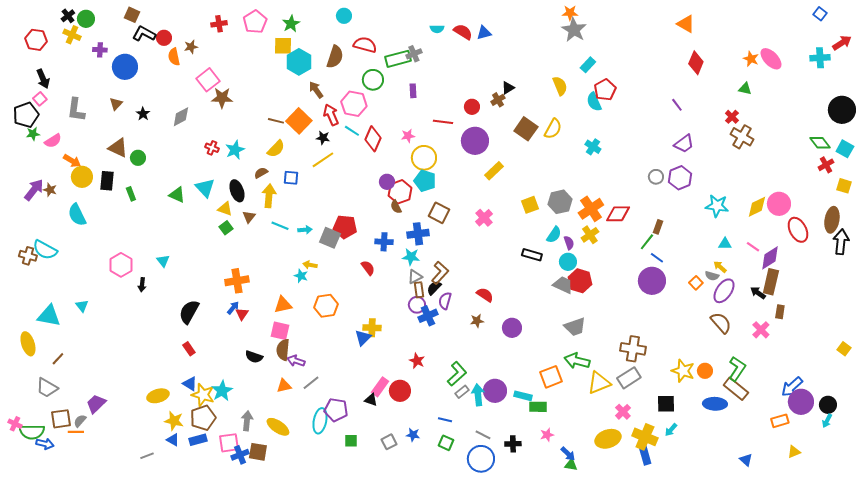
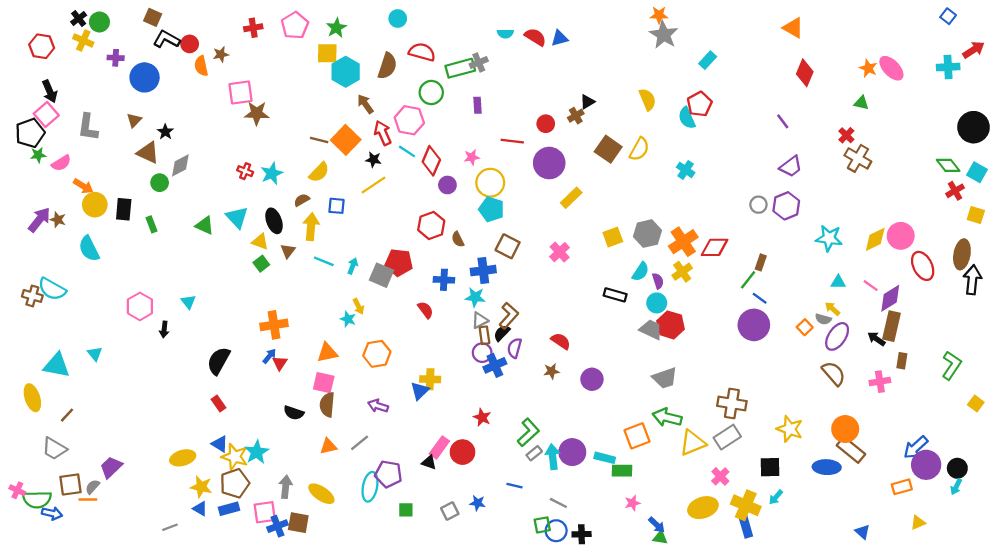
cyan rectangle: (588, 65) -> (708, 60), moved
pink square: (208, 80) -> (240, 92), turned 30
pink square: (40, 99) -> (46, 114), size x1.5
gray diamond: (181, 117) -> (180, 165), moved
brown triangle: (118, 148) -> (148, 153), moved
purple circle: (387, 182) -> (447, 185), moved
red hexagon: (400, 192) -> (431, 225), moved
cyan arrow: (305, 230) -> (353, 266), turned -64
yellow arrow: (310, 265) -> (358, 306), turned -128
pink cross: (761, 330) -> (880, 382), turned 36
purple arrow: (296, 361) -> (378, 406), moved
green L-shape: (737, 369) -> (952, 365), moved
orange circle: (705, 371) -> (845, 429), moved, size x1.5
green square: (446, 443) -> (542, 525), moved, turned -35
black cross: (513, 444) -> (582, 534), moved
blue circle: (481, 459) -> (556, 531), size x0.7

